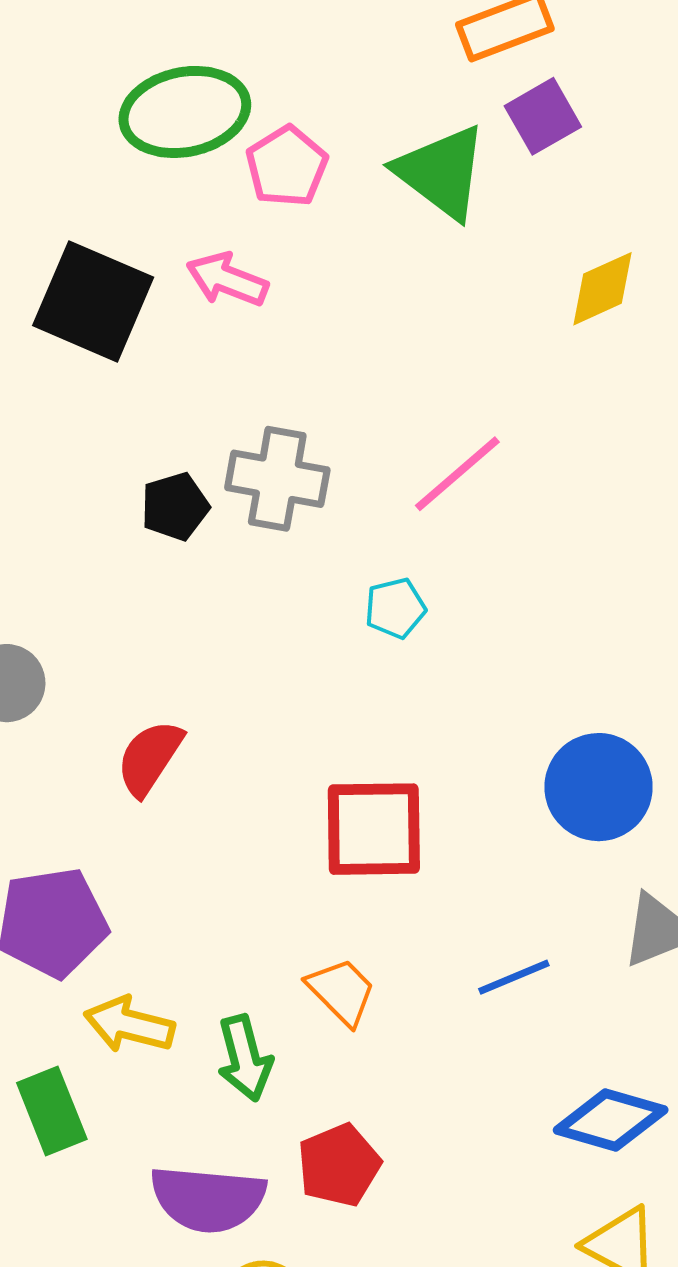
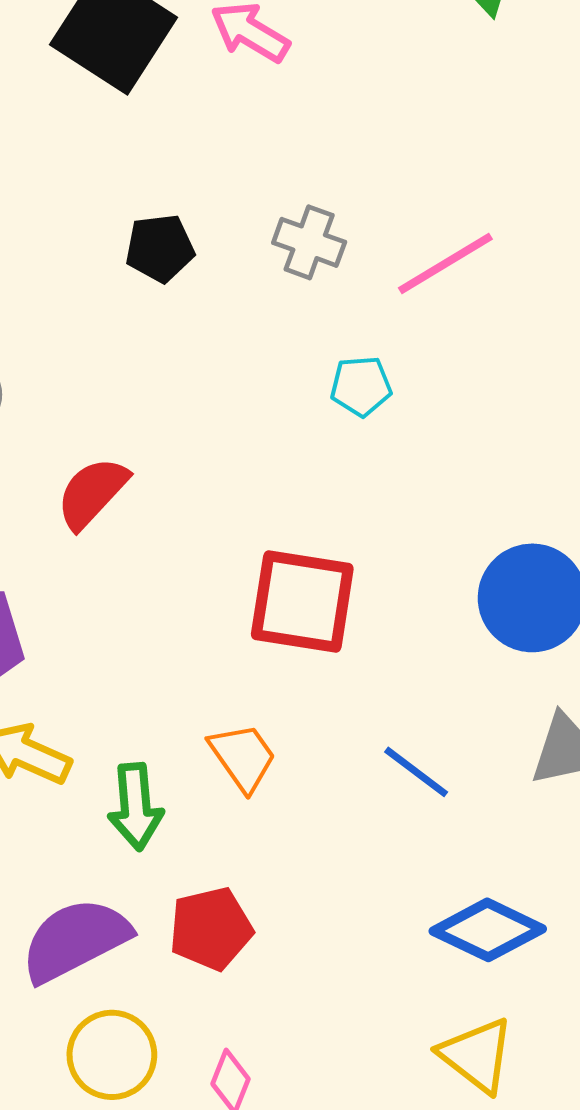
gray cross: (277, 479) -> (309, 242), moved, size x0.7
blue line: (514, 977) -> (416, 772), turned 50
purple semicircle: (208, 1199) -> (75, 940), turned 138

